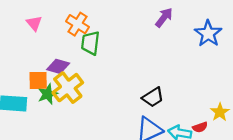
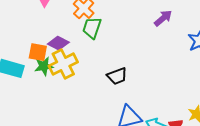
black trapezoid: (153, 97) -> (117, 76), moved

